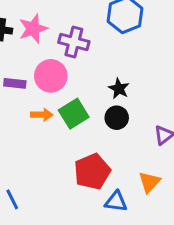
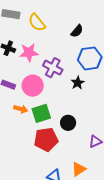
black star: (119, 89) -> (78, 83), moved
red pentagon: (92, 172) -> (46, 139), moved

